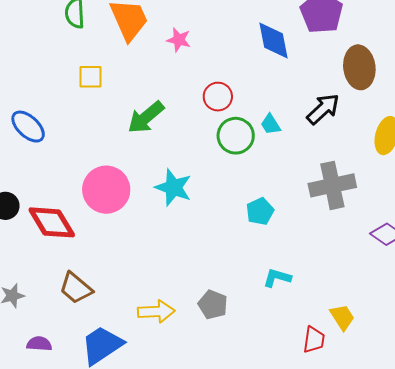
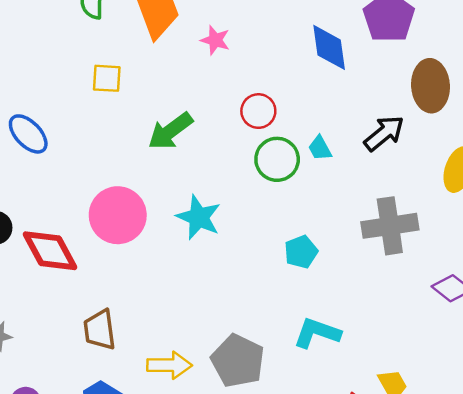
cyan L-shape: (277, 278) -> (317, 333), size x1.4
brown trapezoid: (76, 288) -> (100, 330), moved, turned 39
gray pentagon: (213, 305) -> (238, 361), size x1.5

